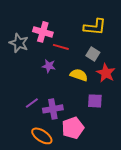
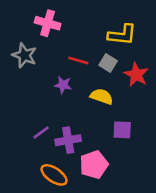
pink cross: (43, 32) -> (48, 23), moved
gray square: (93, 54) -> (108, 63), moved
red star: (106, 73) -> (136, 75), moved

